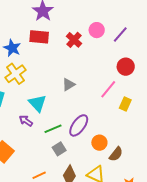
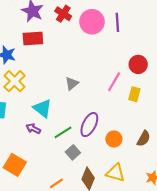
pink circle: (97, 30) -> (92, 22), size x1.5
purple line: (120, 35) -> (117, 22), turned -36
red cross: (74, 40) -> (63, 14), moved
red circle: (126, 67) -> (138, 64), moved
brown semicircle: (116, 154) -> (144, 139), moved

